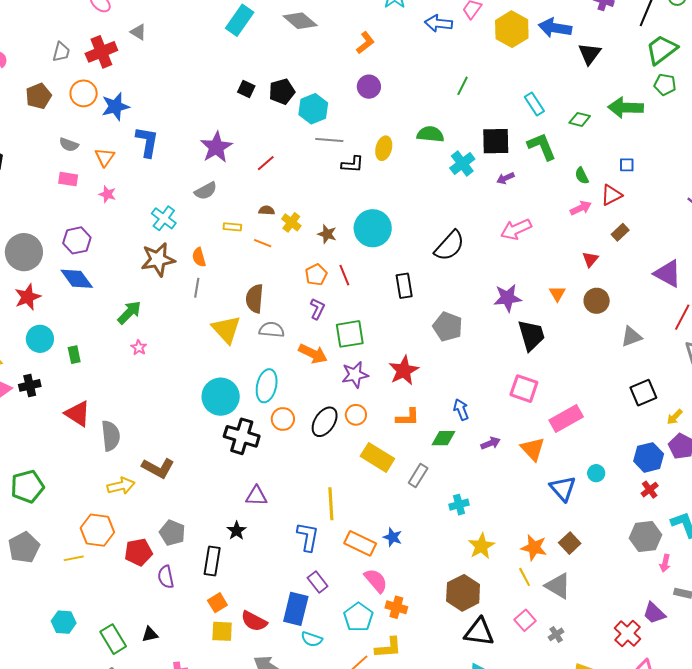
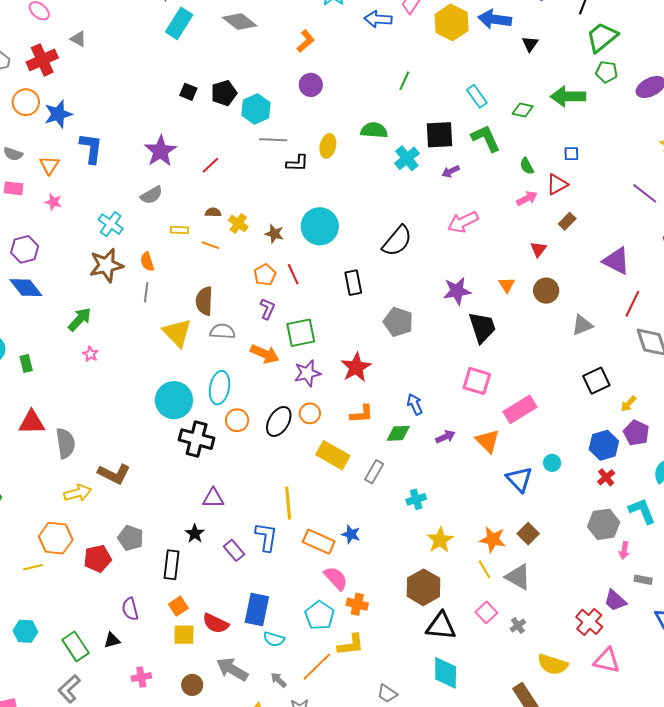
black triangle: (590, 54) -> (530, 44), size x0.7
red triangle: (78, 414) -> (32, 422), turned -32
purple semicircle: (166, 577) -> (130, 609), moved
purple rectangle: (318, 582) -> (234, 550), moved

